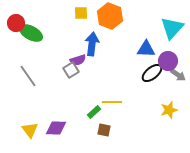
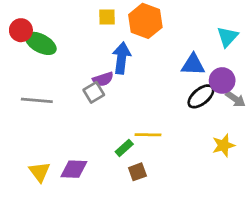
cyan triangle: (172, 28) -> (227, 37), size x0.7
gray line: (28, 76) -> (37, 100), turned -50
brown square: (104, 130) -> (137, 172), turned -32

